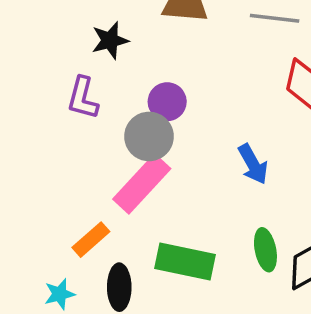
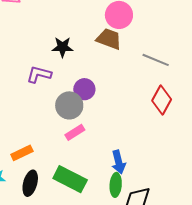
purple L-shape: (83, 98) -> (39, 74), turned 75
blue arrow: (253, 164) -> (119, 162), moved
pink rectangle: (142, 184) -> (75, 132), moved, size x0.6

